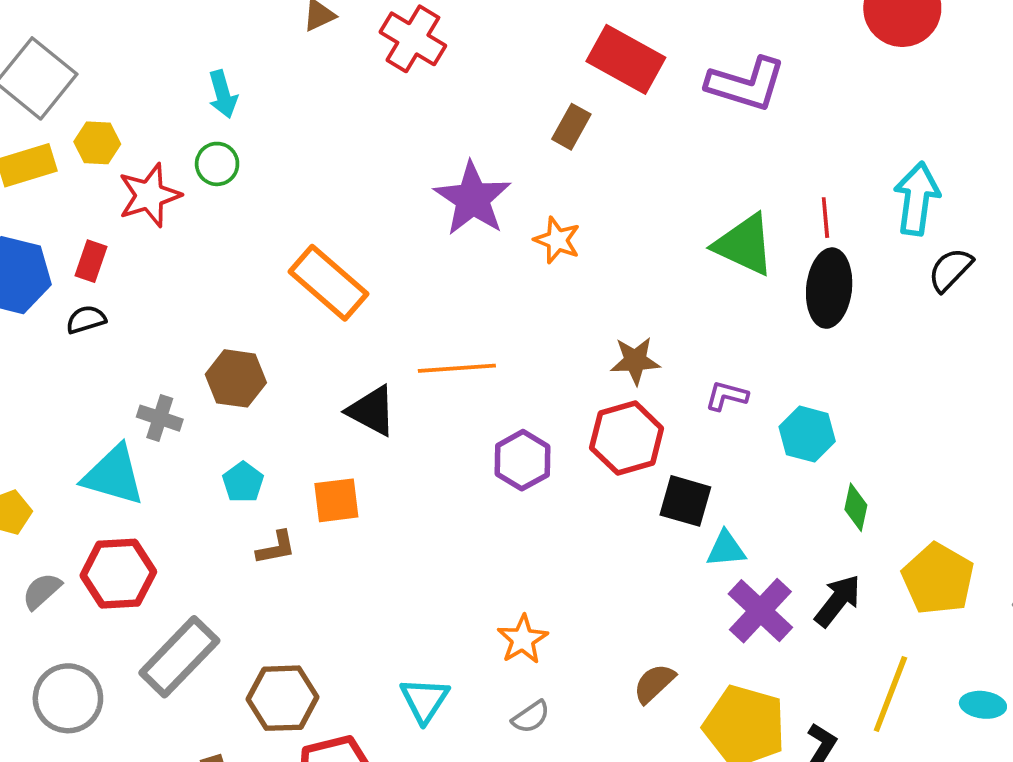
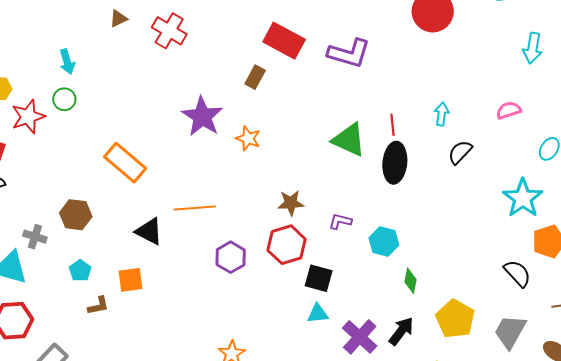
cyan arrow: (917, 199) -> (442, 114), size x0.6
cyan triangle: (726, 549) -> (318, 314), moved

